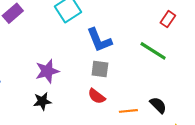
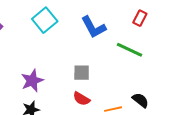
blue L-shape: (99, 40) -> (93, 27), moved

